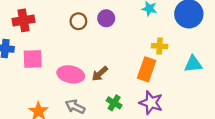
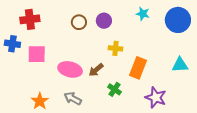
yellow cross: (160, 46) -> (116, 48), moved
green cross: (114, 103) -> (114, 89), moved
purple star: (151, 103) -> (156, 97), moved

